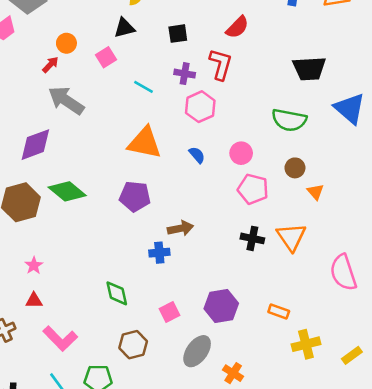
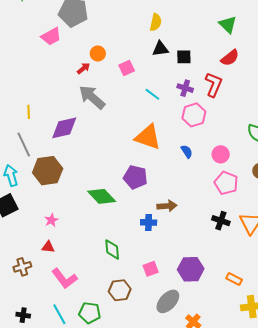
black triangle: (124, 28) -> (160, 49), moved
green diamond: (67, 191) -> (102, 196), moved

